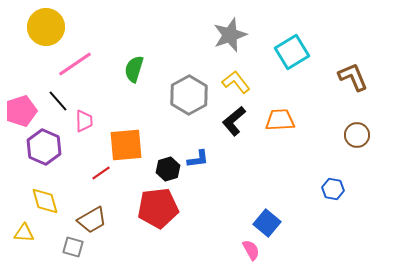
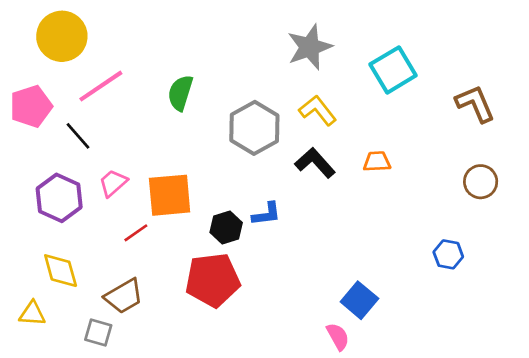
pink pentagon: (21, 111) -> (31, 106), moved
orange trapezoid: (280, 120) -> (377, 161), size x0.7
pink trapezoid: (84, 121) -> (113, 183), moved, turned -130
black L-shape: (234, 121) -> (315, 163), turned 88

